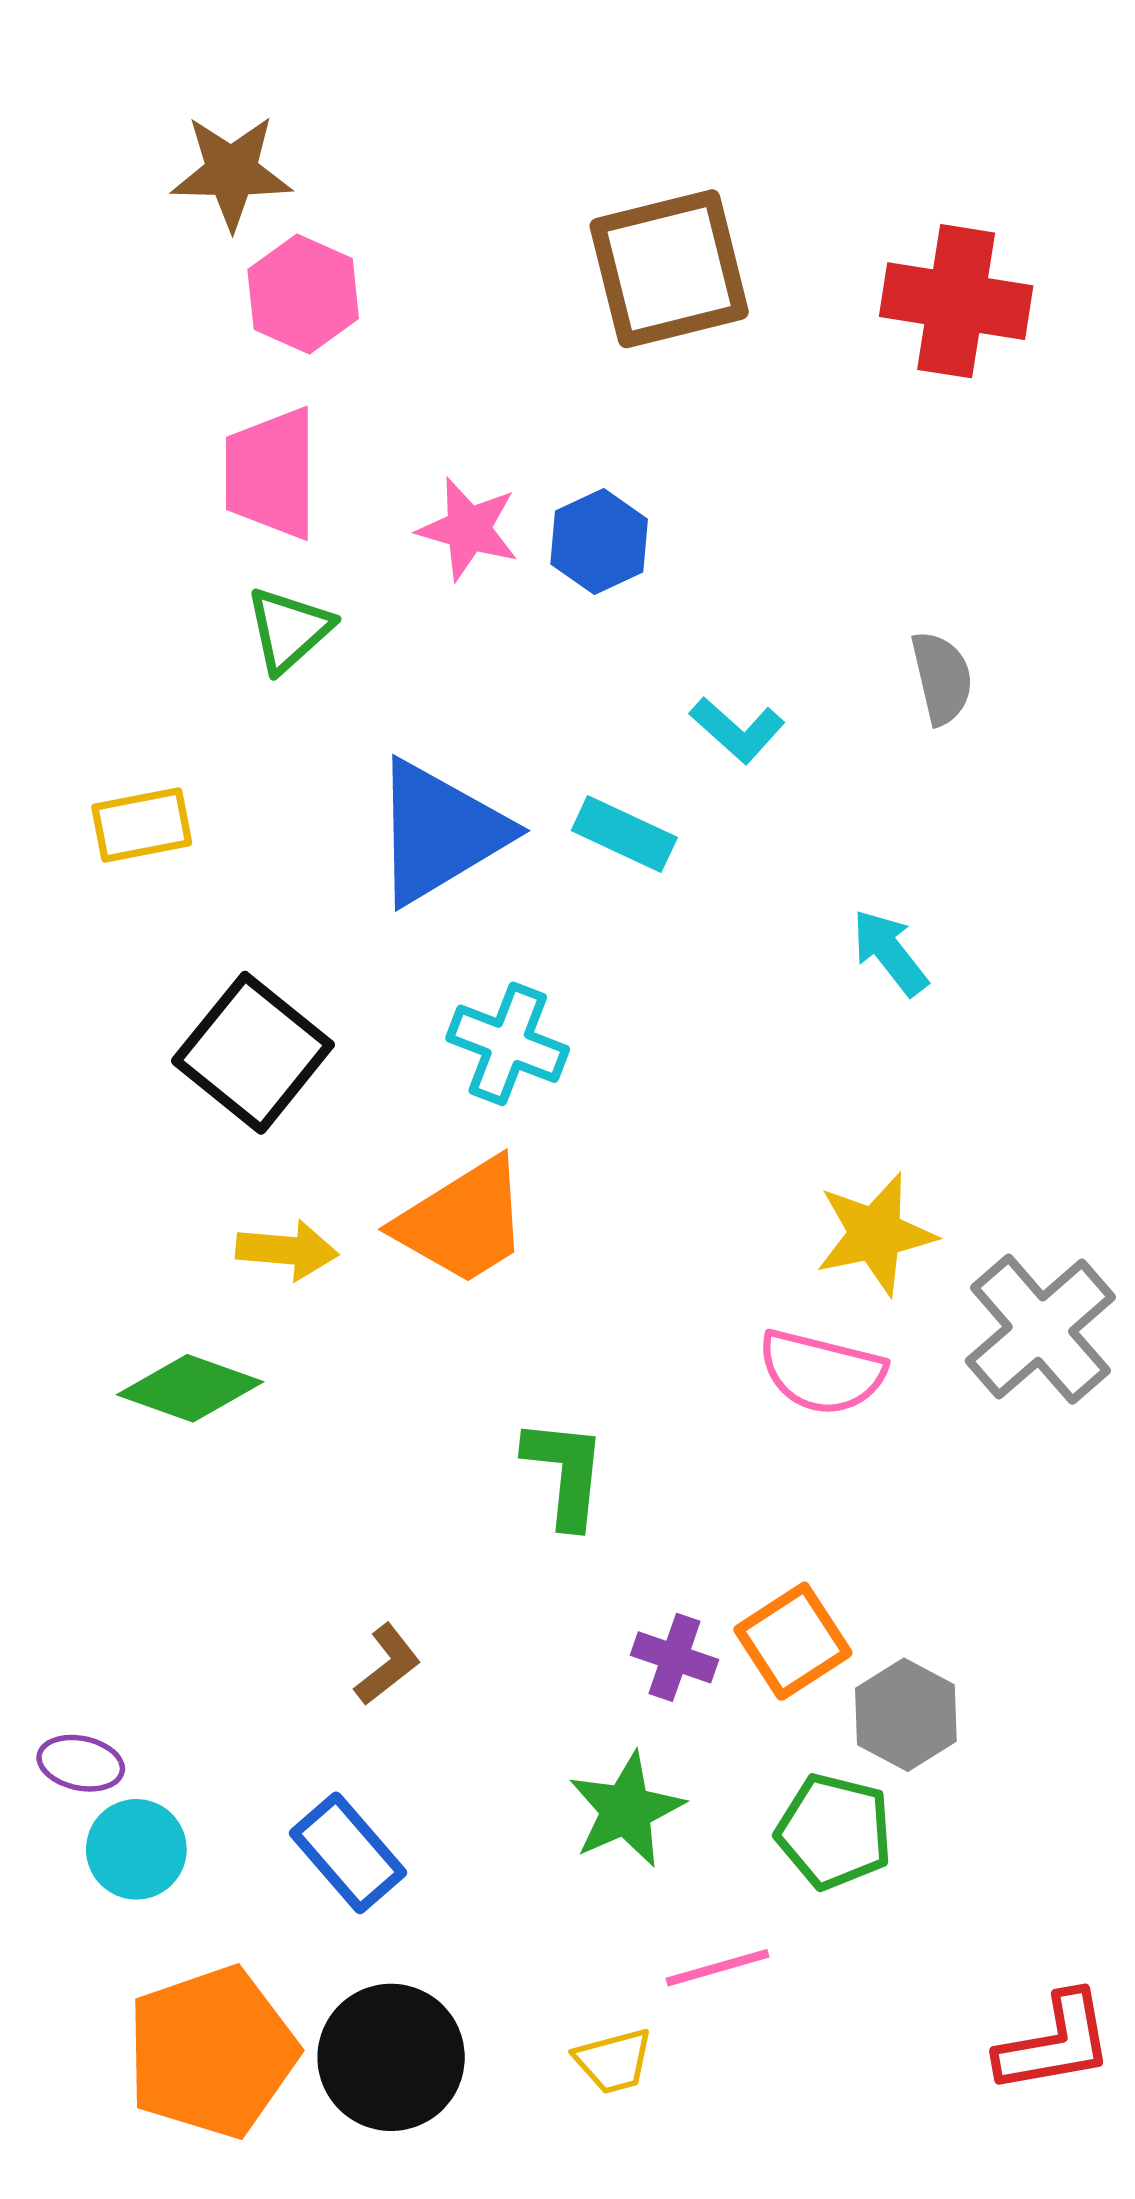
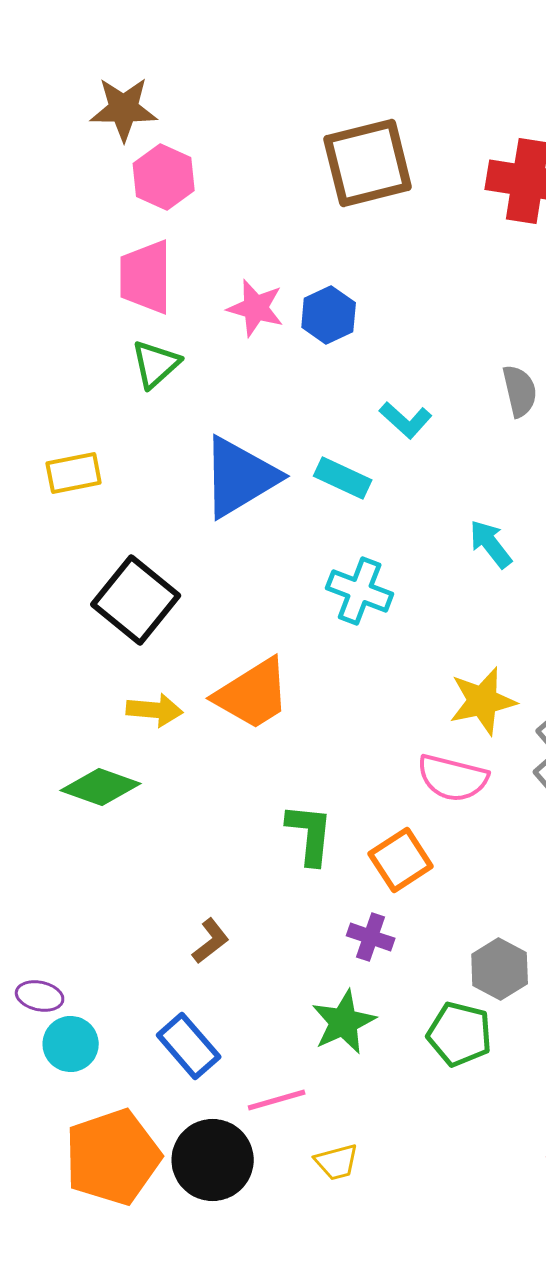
cyan cross: (508, 1044) -> (360, 591), moved
orange square: (793, 1641) -> (401, 860), moved
pink line: (718, 1968) -> (277, 1100), moved

